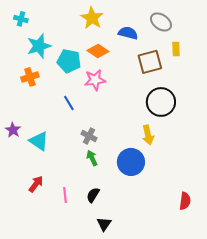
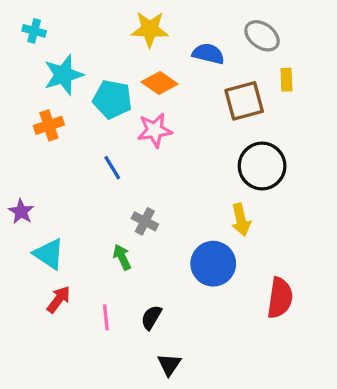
yellow star: (92, 18) -> (150, 29), turned -30
cyan triangle: (39, 141) -> (49, 254), moved
green arrow: (92, 158) -> (122, 257), moved
red semicircle: (185, 201) -> (280, 298), moved, size x1.4

